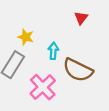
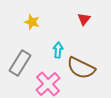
yellow star: (26, 37) -> (32, 22), moved

